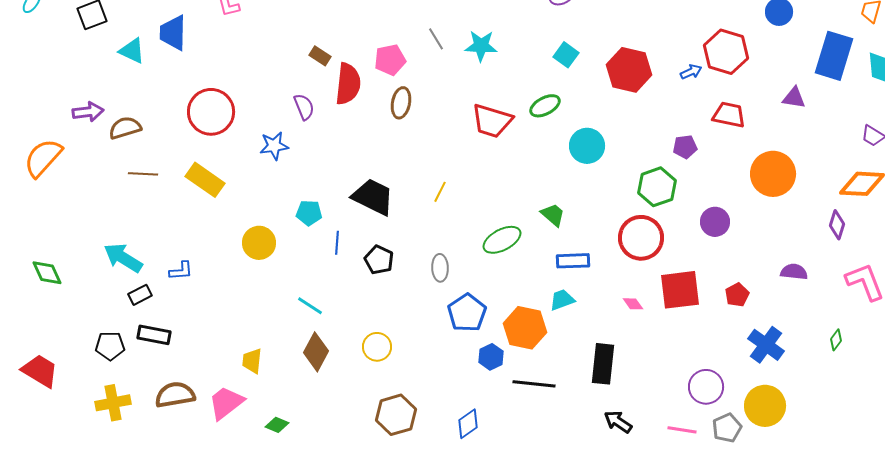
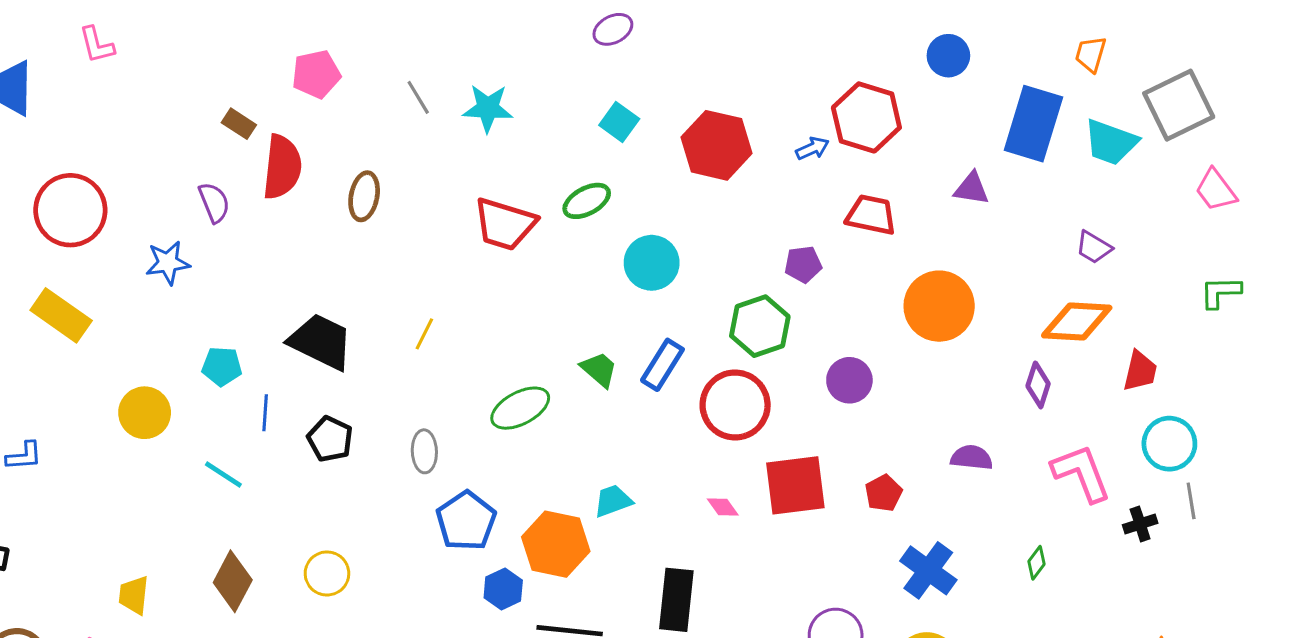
pink pentagon: (390, 60) -> (316, 74), moved
blue rectangle: (573, 261) -> (662, 365), moved, turned -56
cyan line: (310, 306) -> (223, 475), moved

